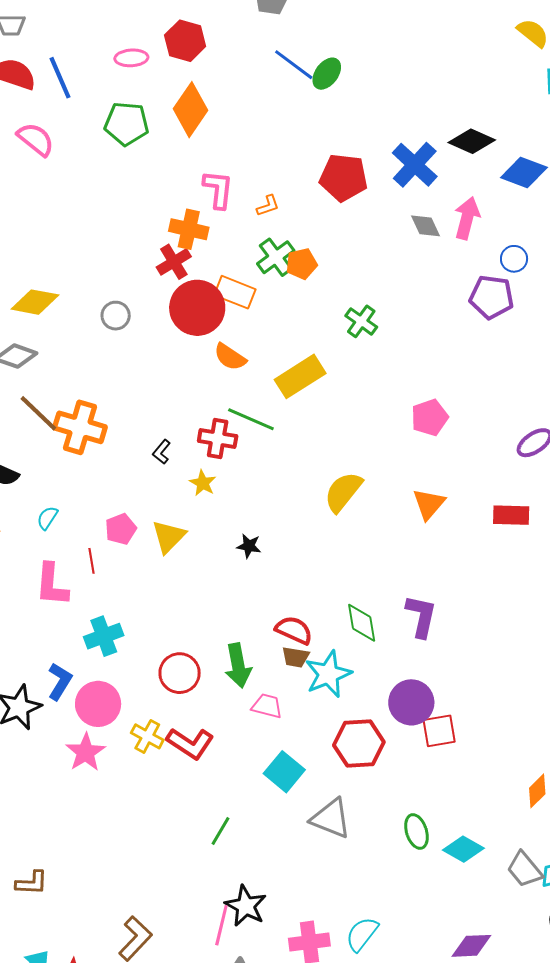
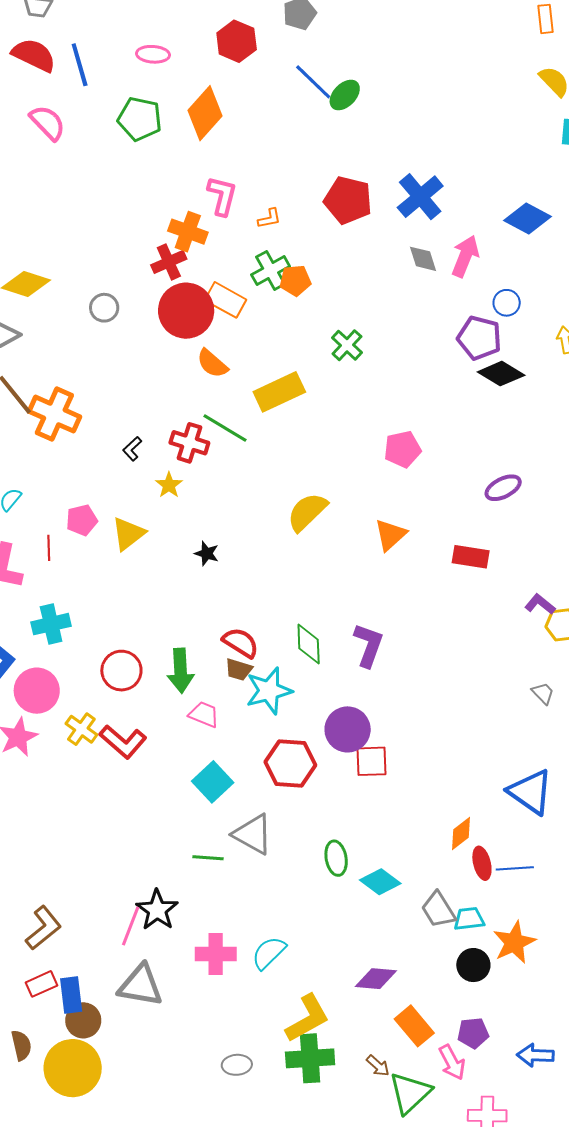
red hexagon: (185, 41) -> (237, 41), moved
black diamond: (472, 141) -> (501, 374), moved
green line: (221, 831) -> (208, 858), moved, turned 56

